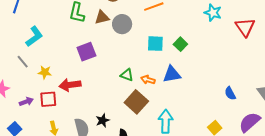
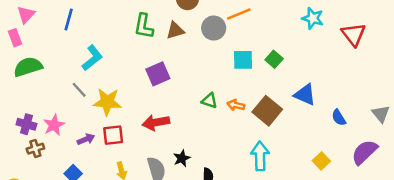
gray circle: (122, 24) -> (214, 28), moved
yellow star: (45, 72) -> (107, 102), size x1.6
blue triangle: (172, 74) -> (305, 95), moved, turned 36
red arrow: (70, 85) -> (156, 122), moved
brown square: (136, 102) -> (267, 111), moved

